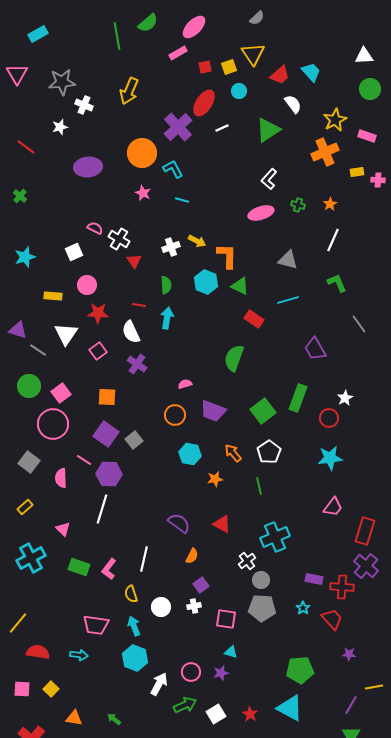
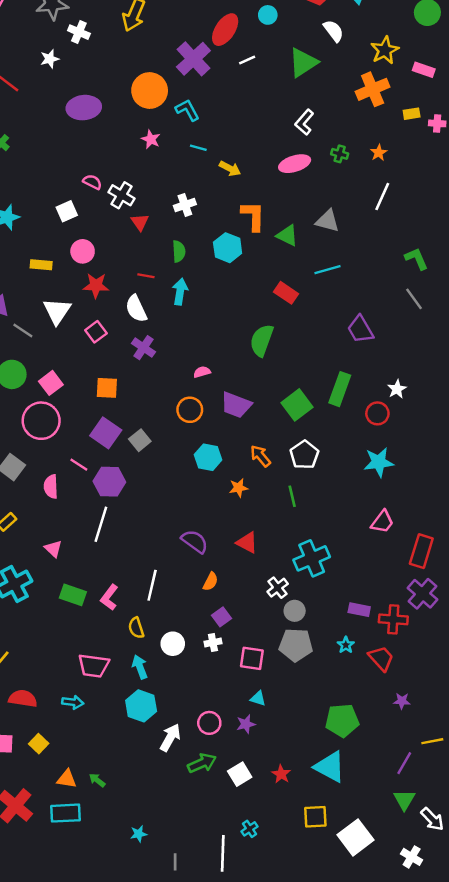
yellow arrow: (197, 241) -> (230, 168), moved
green L-shape: (337, 283) -> (416, 259), moved
green triangle: (240, 286) -> (287, 236), moved
green arrow: (114, 719) -> (97, 780), moved

